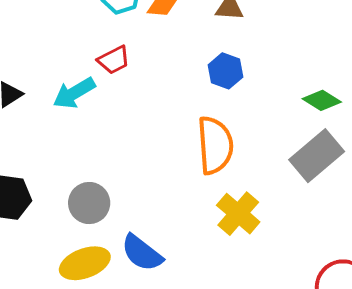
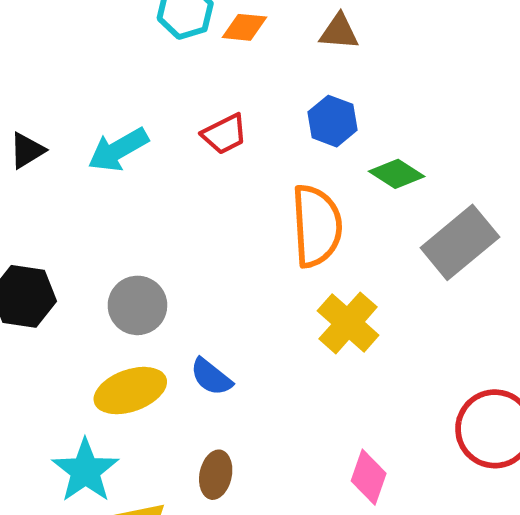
red trapezoid: (114, 60) -> (224, 134), moved
green diamond: (322, 100) -> (397, 174), moved
blue semicircle: (142, 253) -> (211, 377), size x0.7

